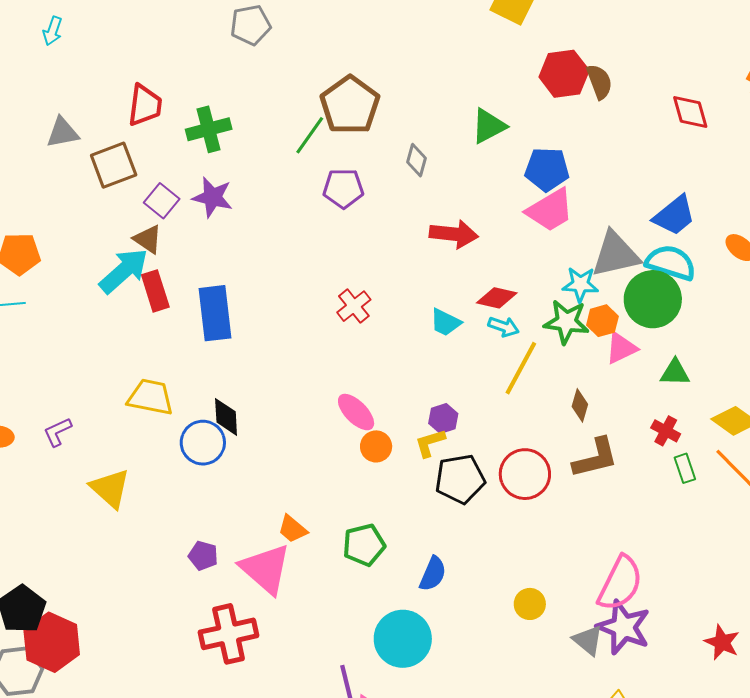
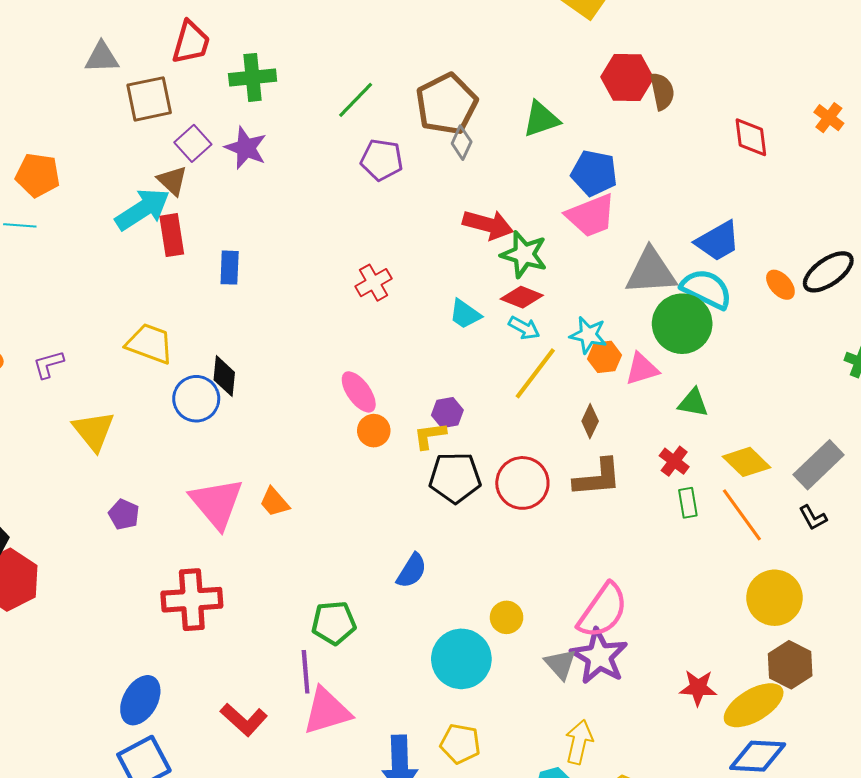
brown pentagon: (350, 105) -> (446, 104), moved
cyan star: (580, 284) -> (588, 335), moved
blue rectangle: (215, 313) -> (230, 268), size x0.6
orange hexagon: (602, 321) -> (604, 357), moved
green star: (566, 322) -> (524, 254), moved
green pentagon: (364, 545) -> (334, 623), moved
purple pentagon: (203, 556) -> (124, 514), moved
pink triangle: (266, 569) -> (217, 503), moved
cyan circle: (403, 639) -> (461, 659), moved
red star: (722, 642) -> (698, 688), turned -30

